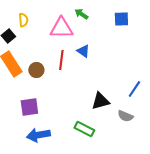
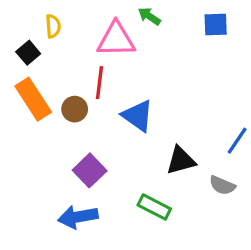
blue triangle: (83, 51) -> (138, 116), moved, size x1.5
red line: (61, 60) -> (100, 83), moved
purple square: (29, 107) -> (90, 170), moved, turned -36

